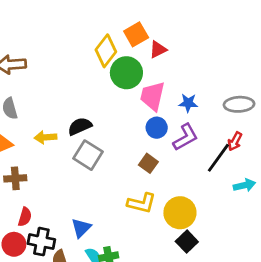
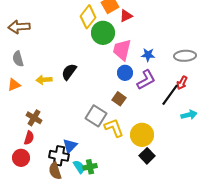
black semicircle: (80, 126) -> (69, 72), turned -30
gray square: (88, 155) -> (96, 116), moved
brown cross: (15, 178) -> (34, 118), moved, turned 35
yellow L-shape: (142, 203) -> (114, 128), turned -125
black cross: (41, 242) -> (59, 156), moved

